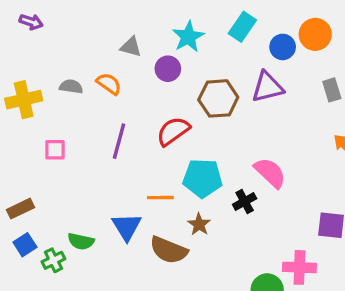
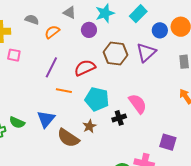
orange semicircle: (109, 84) -> (52, 32), turned -84
gray semicircle: (71, 87) -> (32, 20), moved
purple triangle: (267, 87) -> (146, 52), turned -40
pink square: (55, 150) -> (14, 55), moved
orange line: (160, 198) -> (64, 91), moved

